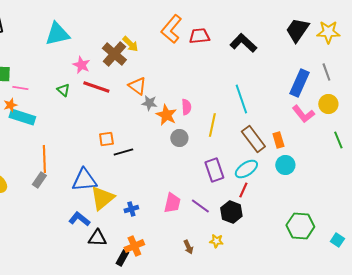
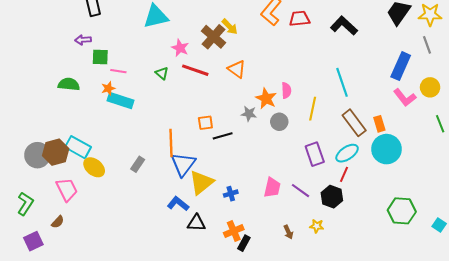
gray line: (326, 72) -> (427, 45), moved
gray star: (149, 103) -> (249, 114), moved
orange line: (44, 159) -> (171, 143), moved
cyan circle: (285, 165) -> (387, 149), size x1.5
blue triangle: (84, 180) -> (183, 164), turned -48
black rectangle: (122, 258) -> (244, 243), moved

